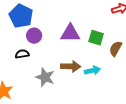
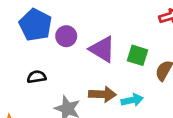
purple triangle: (70, 33) -> (102, 49), turned 30
purple circle: (34, 36) -> (66, 36), moved

